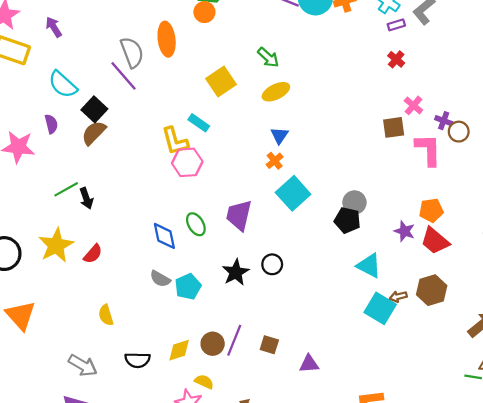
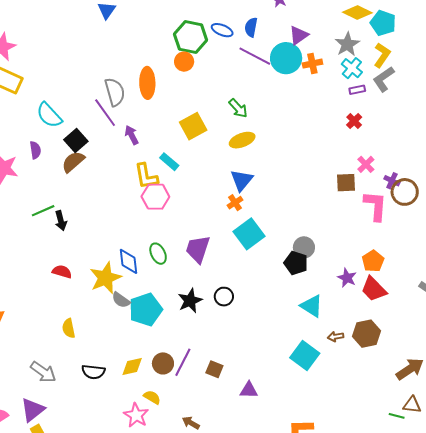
purple arrow: (54, 27) -> (132, 135), moved
brown circle: (459, 132) -> (405, 192), size x1.4
blue triangle: (279, 136) -> (242, 180), size x1.4
orange pentagon: (431, 210) -> (373, 261), turned -30
yellow star: (56, 245) -> (105, 278), moved
red semicircle: (93, 254) -> (62, 272), turned -120
cyan pentagon: (188, 287) -> (146, 309), size x1.4
cyan square: (380, 308) -> (305, 356), moved

